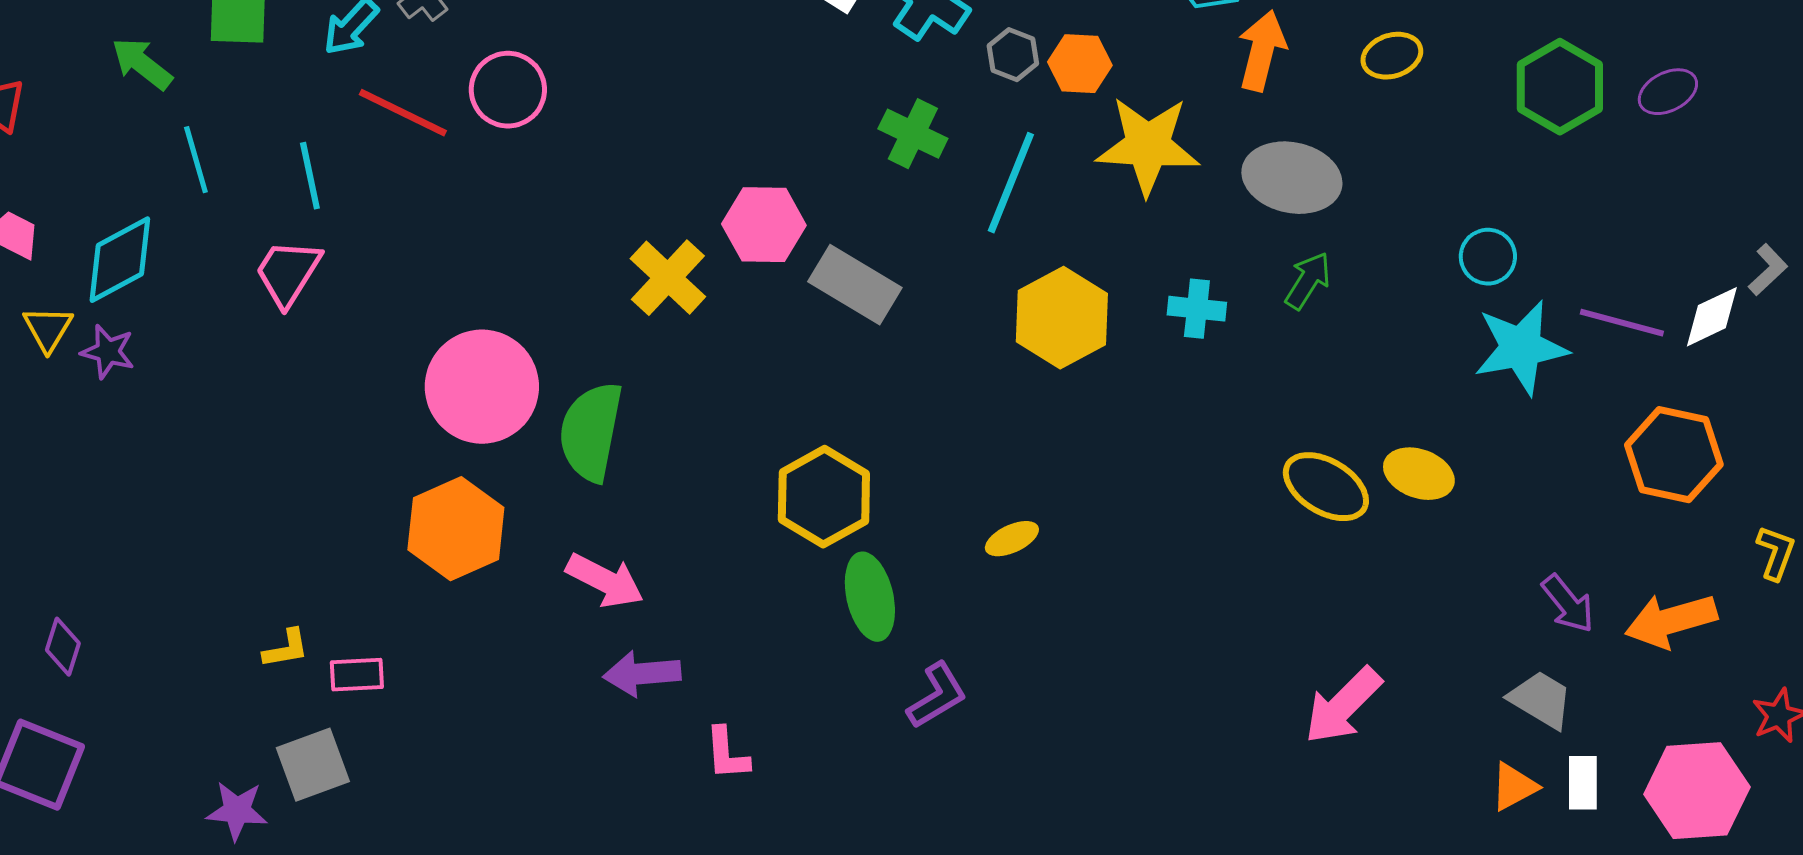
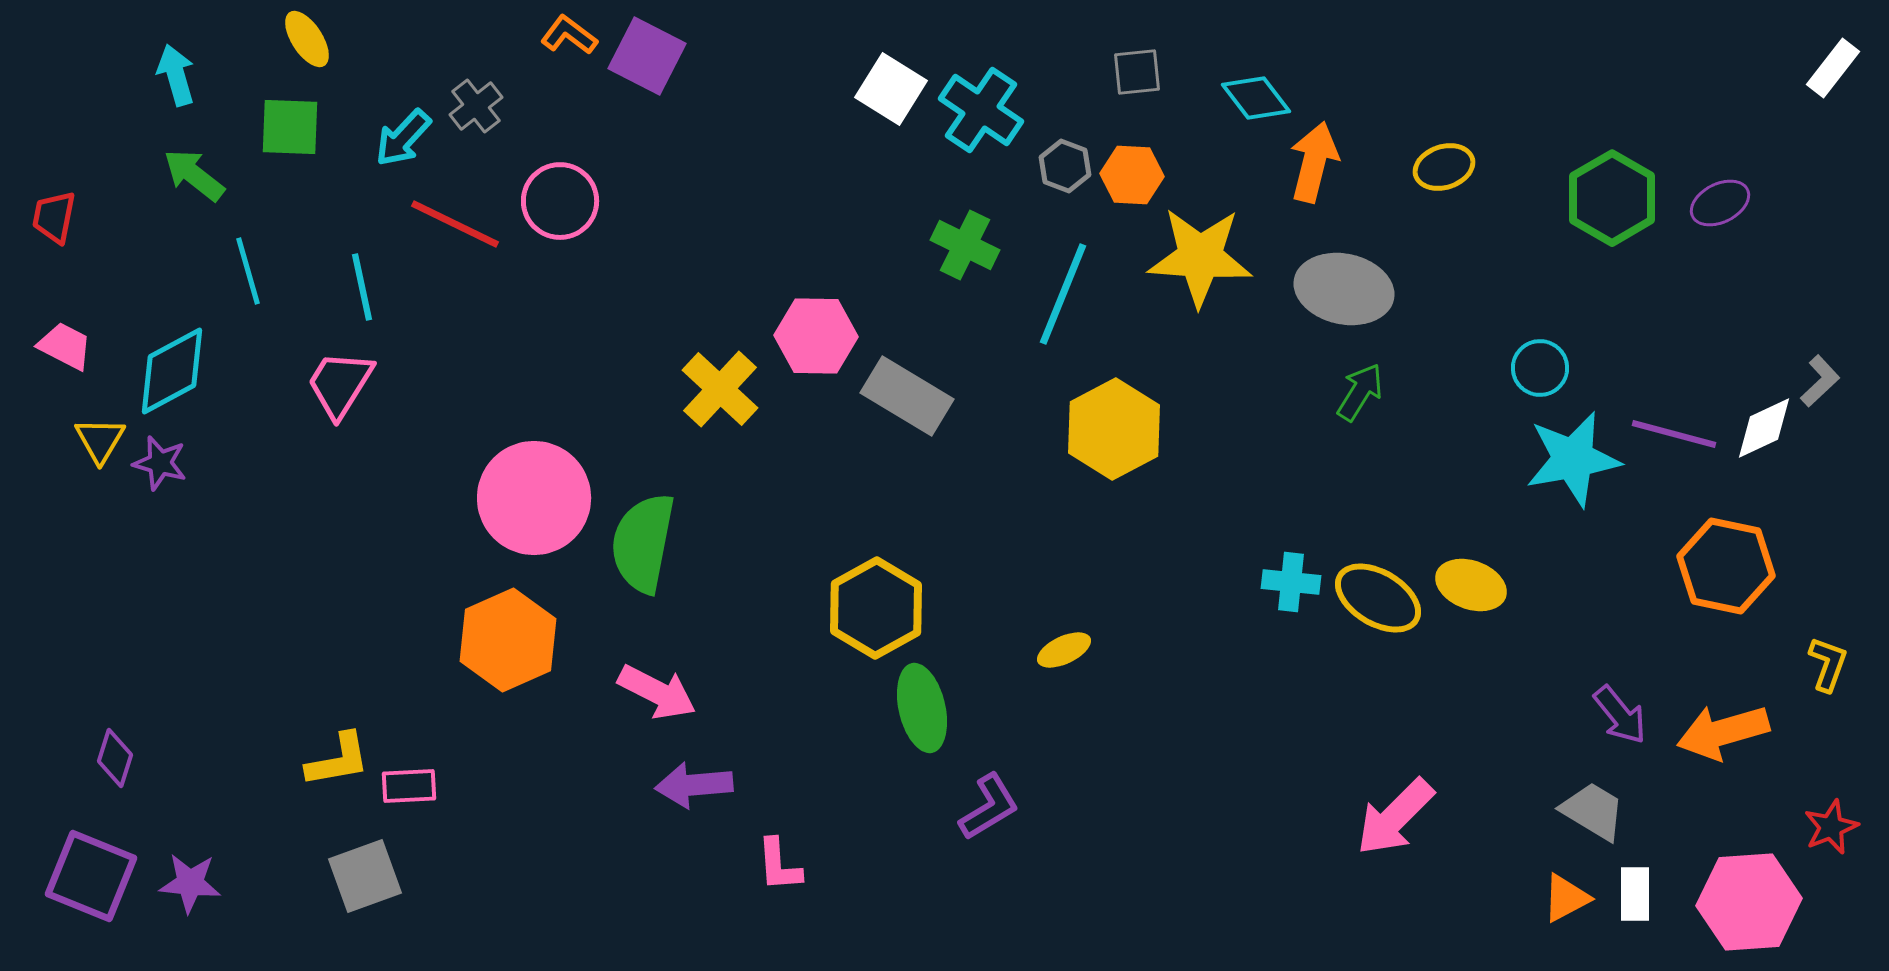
cyan cross: (1197, 309) -> (1291, 582), moved
yellow L-shape: (286, 649) -> (338, 760), size x1.4
purple star: (237, 811) -> (190, 883), moved

